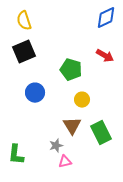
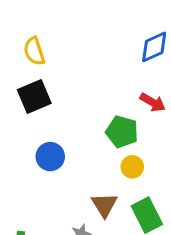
green pentagon: (71, 70) -> (122, 132), moved
yellow circle: (82, 100) -> (132, 167), moved

